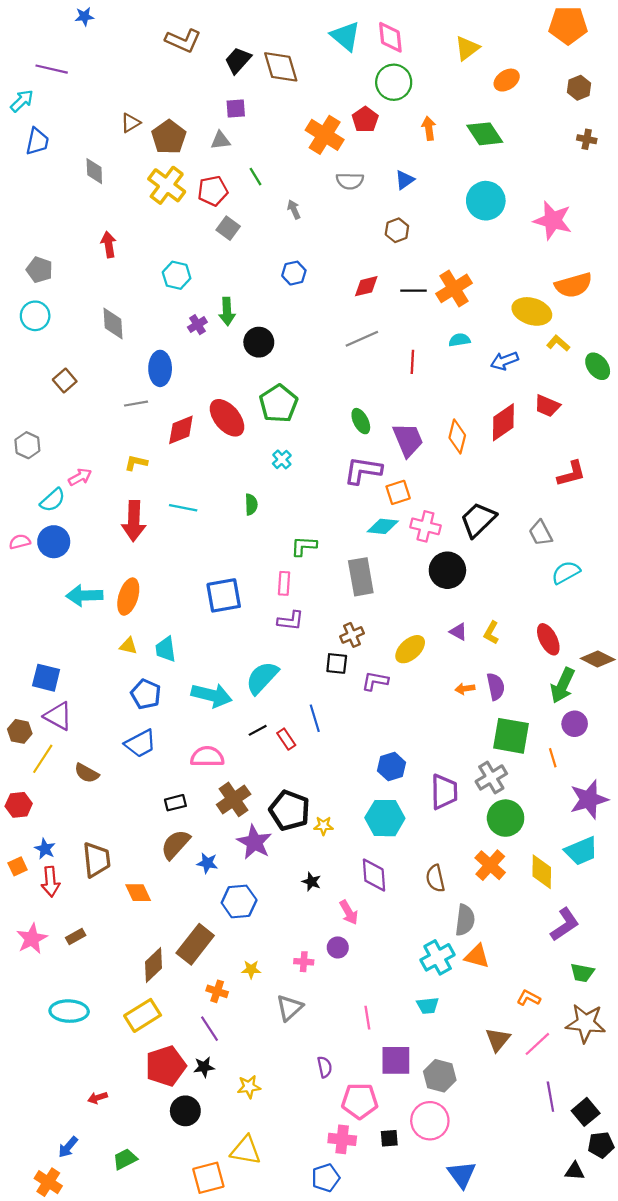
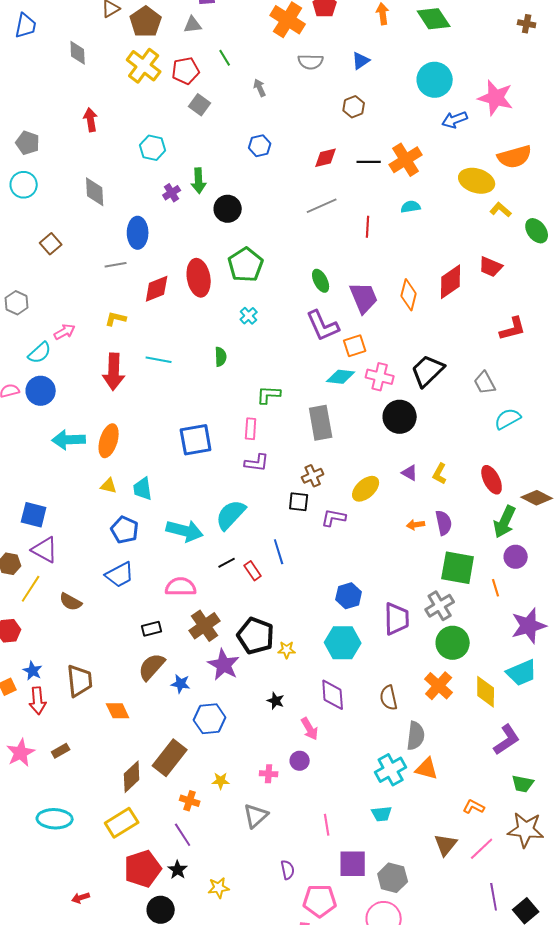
blue arrow: (504, 361) -> (455, 120), moved
red ellipse: (227, 418) -> (199, 278), turned 30
purple L-shape: (363, 470) -> (323, 326), turned -123
black star: (204, 1067) -> (178, 870), turned -30

